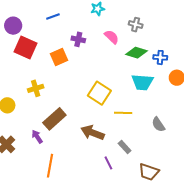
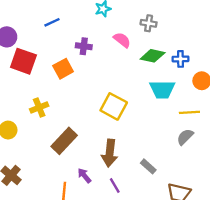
yellow line: (123, 113) -> (189, 112), moved
gray semicircle: (158, 124) -> (185, 137), turned 84
brown arrow: (93, 133) -> (110, 153), turned -100
purple arrow: (37, 137) -> (84, 176), moved
purple line: (108, 163) -> (115, 186), moved

